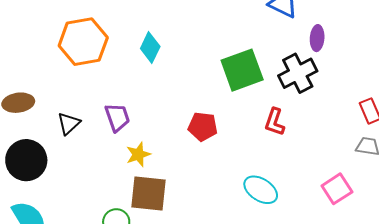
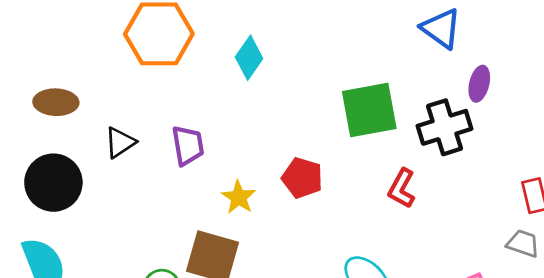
yellow star: (138, 154) -> (239, 197), moved, turned -30

